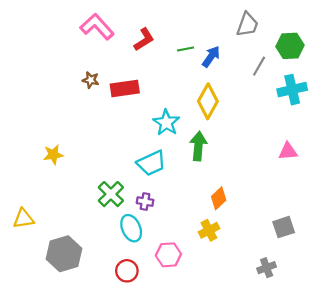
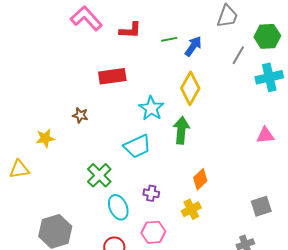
red L-shape: (144, 39) -> (130, 30), turned 35
brown star: (91, 80) -> (80, 115), moved
purple cross: (145, 202) -> (151, 193), moved
yellow triangle: (23, 219) -> (19, 169), moved

